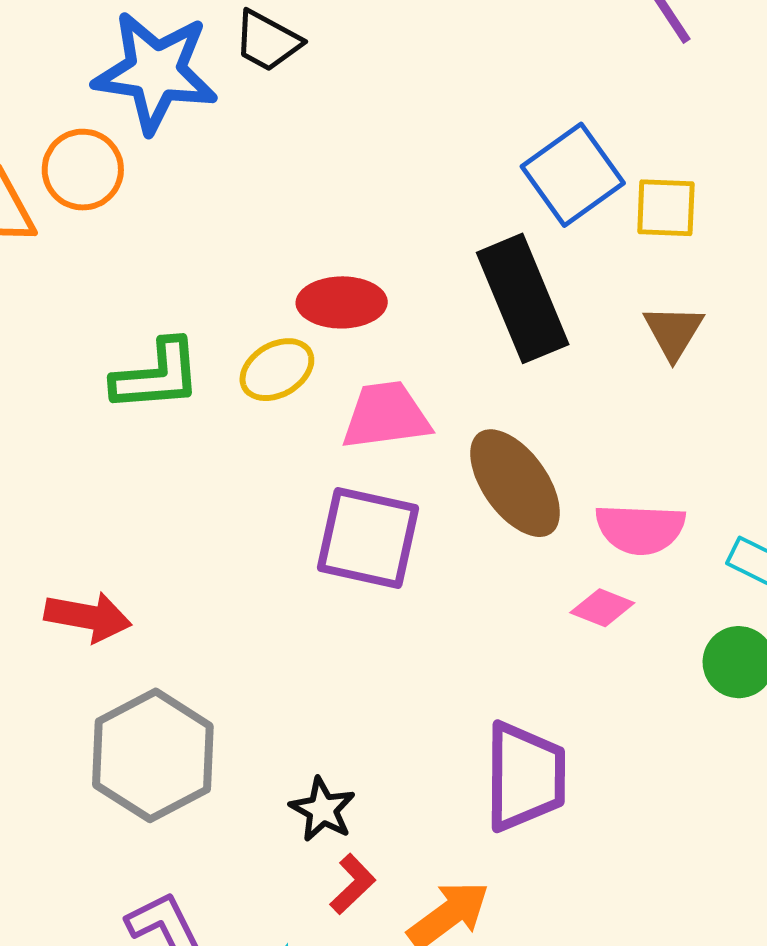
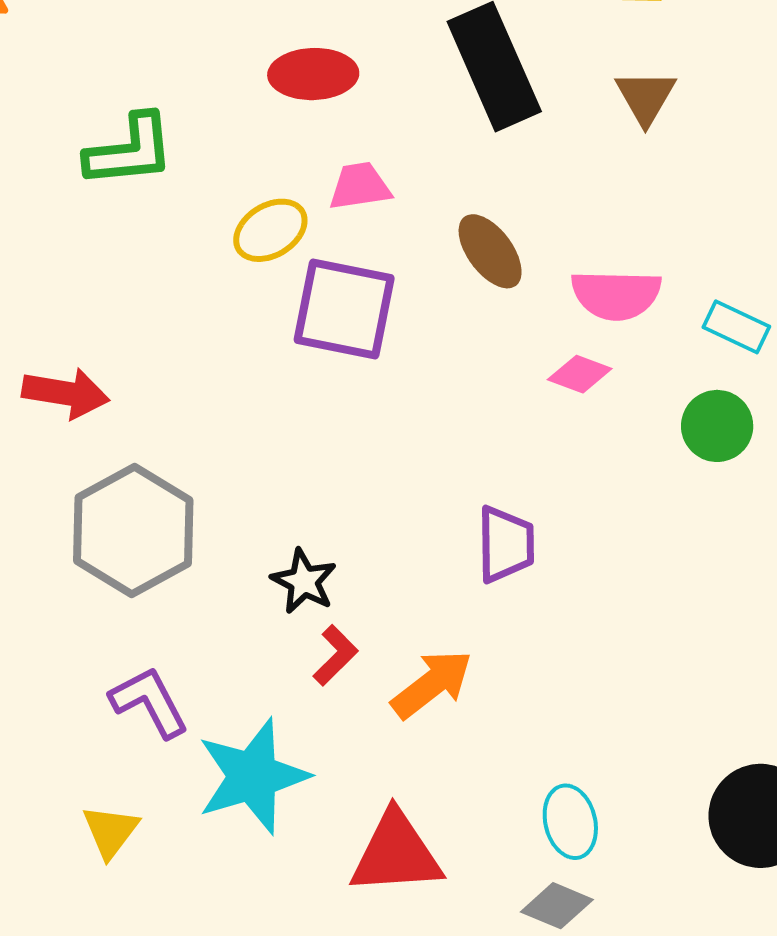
yellow ellipse: (277, 370) -> (270, 230), moved
pink trapezoid: (386, 416) -> (360, 186), size x0.7
brown ellipse: (515, 483) -> (490, 251), size x0.7
purple trapezoid: (525, 776) -> (506, 544), size x0.7

